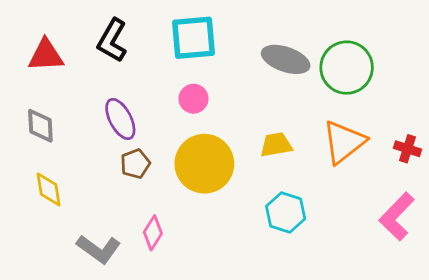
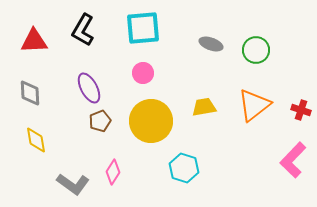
gray ellipse: (286, 59) -> (211, 44), size x0.7
green circle: (347, 68) -> (256, 50), size x0.7
cyan hexagon: (286, 212) -> (184, 168), moved

